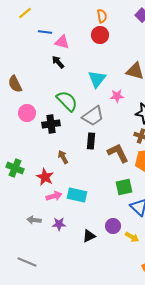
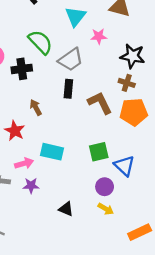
green square: (124, 187) -> (99, 152), moved
pink arrow: (54, 196) -> (24, 163), moved
purple circle: (113, 226) -> (105, 187), moved
black triangle: (89, 236) -> (66, 209), moved, turned 48
yellow arrow: (132, 237) -> (106, 209), moved

